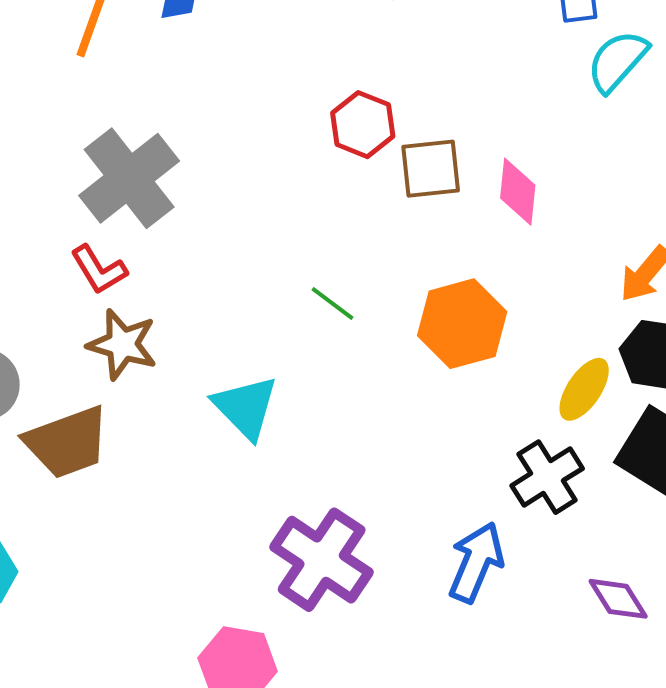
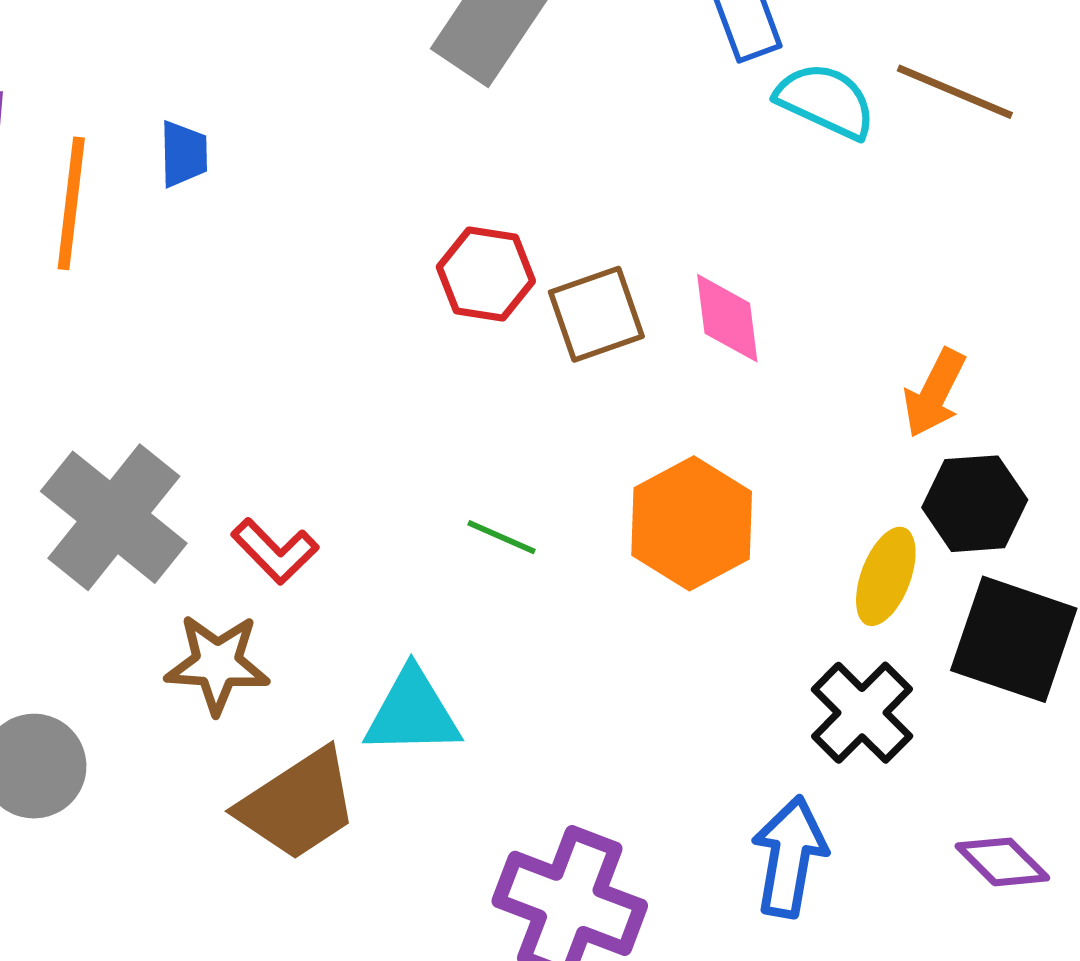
cyan semicircle: (617, 61) -> (826, 101), turned 86
gray cross: (129, 178) -> (114, 517), moved
red L-shape: (99, 270) -> (275, 551), moved
cyan triangle: (246, 407) -> (412, 712), turned -34
brown trapezoid: (67, 442) -> (298, 804), moved

